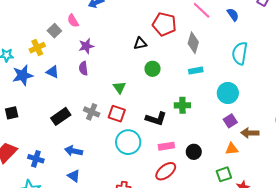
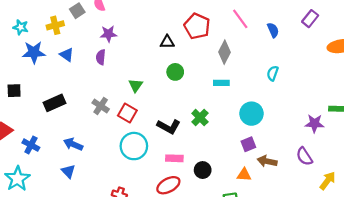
cyan semicircle: (240, 53) -> (273, 73), size x0.6
green cross: (182, 105) -> (200, 118), turned 35
black rectangle: (61, 116) -> (54, 103), moved

